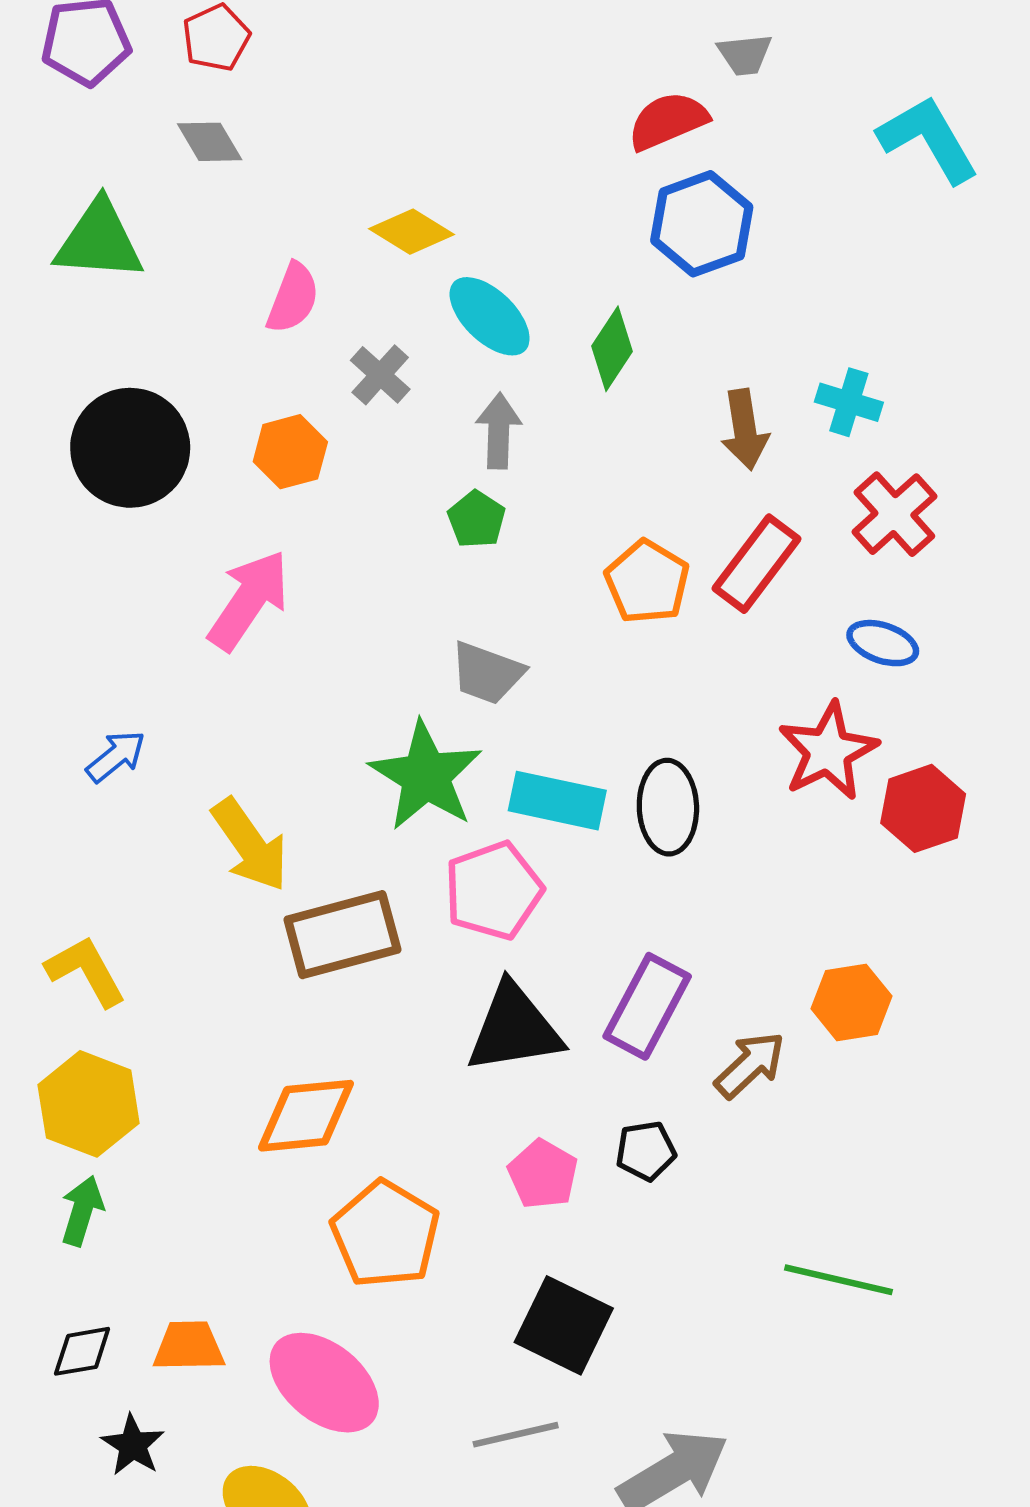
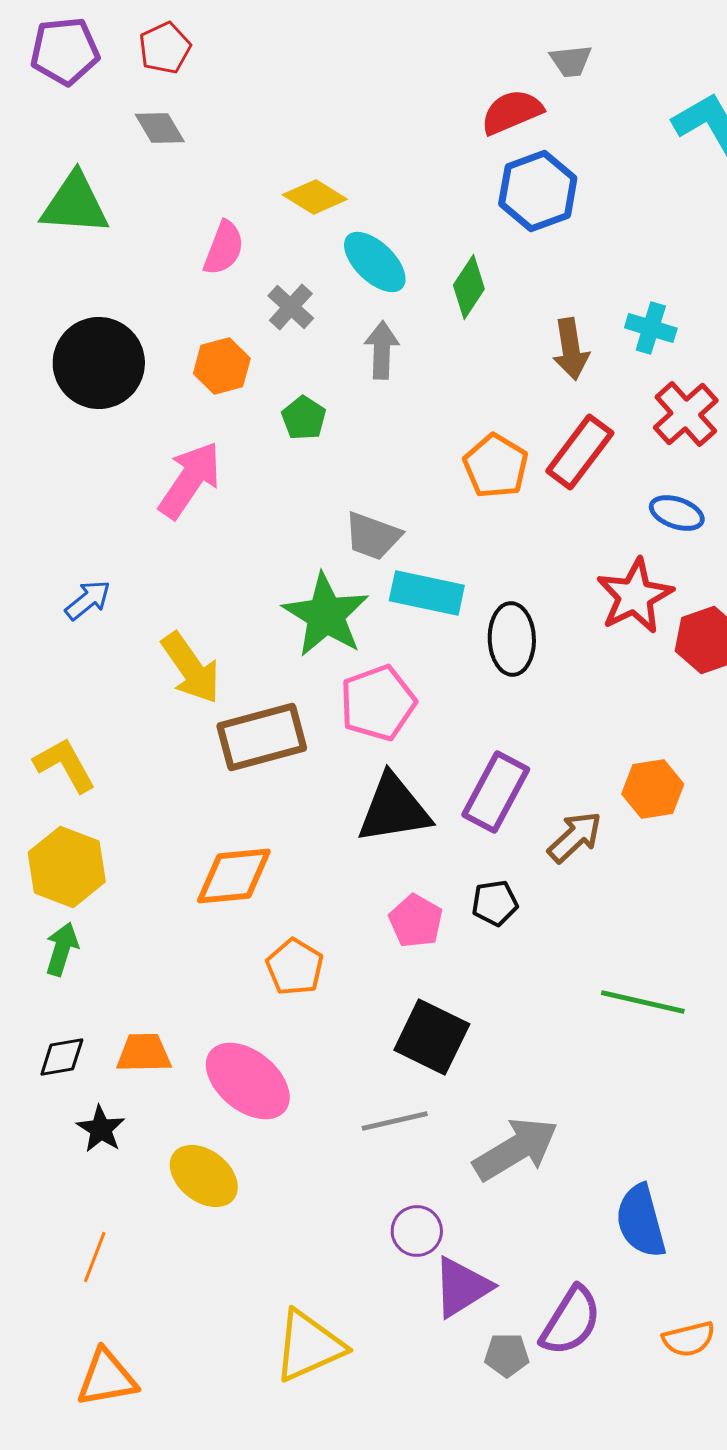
green pentagon: (477, 519) -> (304, 418), moved
cyan rectangle: (557, 801) -> (427, 593), moved
orange pentagon: (385, 1234) -> (295, 967), size x0.7

